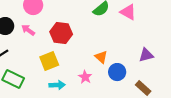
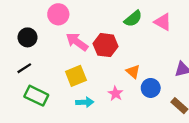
pink arrow: (28, 30) -> (77, 42), moved, size x1.5
red hexagon: (61, 33) -> (106, 45), moved

